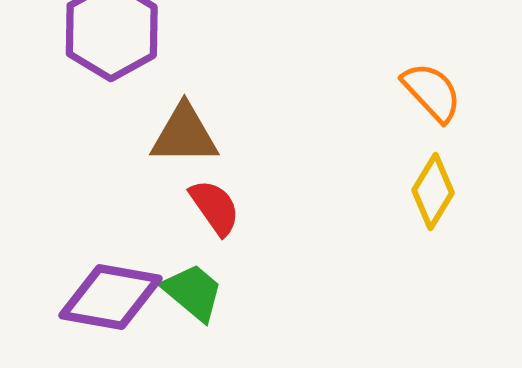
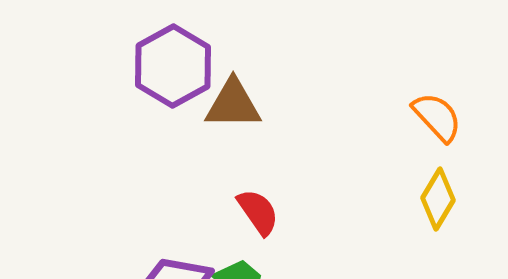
brown triangle: (184, 135) -> (233, 104), moved

